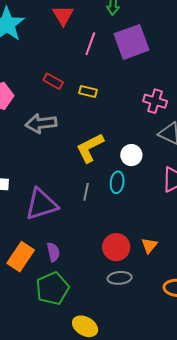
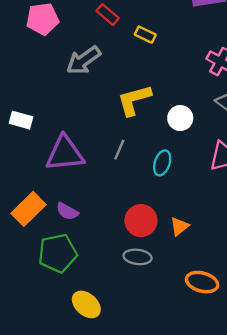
gray arrow: (41, 123) -> (84, 60), turned -40
cyan ellipse: (117, 182) -> (162, 163), moved
purple semicircle: (53, 252) -> (67, 211), turned 120

